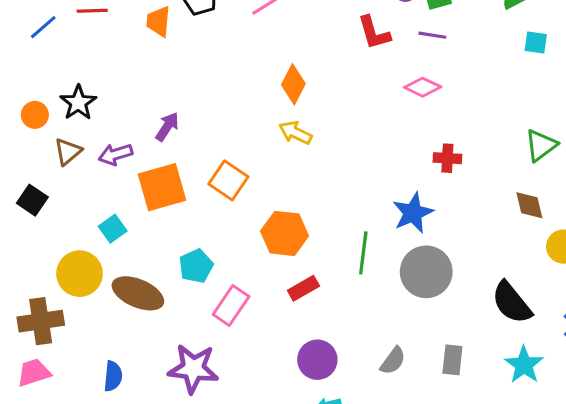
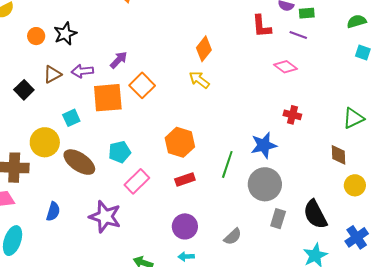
brown triangle: (68, 152) -> (52, 74), moved
orange square: (228, 180) -> (142, 85), moved
gray rectangle: (452, 360) -> (278, 219), moved

